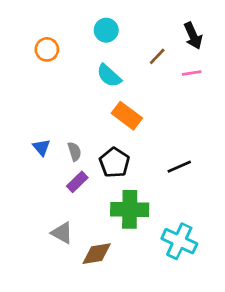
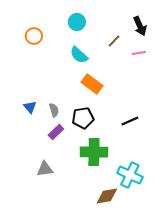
black pentagon: (114, 163) -> (83, 118), turned 30
gray triangle: (62, 233) -> (45, 169), turned -36
brown diamond: (97, 254) -> (107, 196), moved

